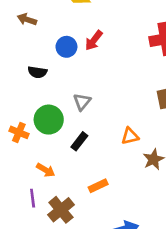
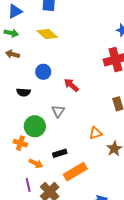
red arrow: (94, 40) -> (71, 85), moved, turned 98
orange cross: (19, 132) -> (20, 143), moved
black rectangle: (79, 141) -> (60, 153), moved, turned 40
orange rectangle: (98, 186) -> (75, 172), size x1.6

